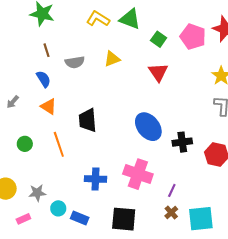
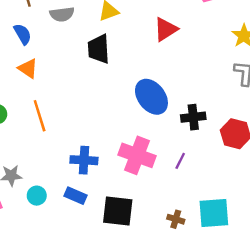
red triangle: (158, 72) -> (166, 29), turned 30
black trapezoid: (88, 120) -> (99, 49), moved
purple line: (172, 190) -> (180, 161), moved
brown cross: (171, 212) -> (176, 219), moved, turned -32
blue rectangle: (80, 218) -> (76, 196), moved

